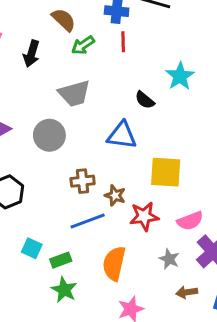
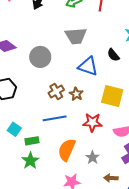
gray trapezoid: (74, 93) -> (76, 36), moved
black semicircle: (145, 100) -> (113, 55), moved
brown cross: (83, 181) -> (56, 91), turned -35
brown star: (115, 195) -> (76, 94), moved
gray star: (169, 259) -> (92, 157), moved

